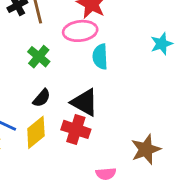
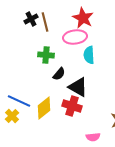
green cross: (39, 57) -> (46, 55), turned -35
black semicircle: (42, 98) -> (59, 74), moved

